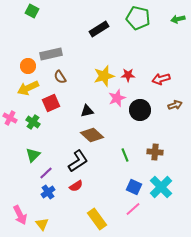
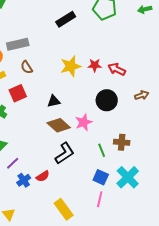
red arrow: (161, 79) -> (117, 69), moved, turned 42
pink star: (117, 98) -> (84, 122), moved
green line: (125, 155) -> (102, 150), moved
black L-shape: (78, 161) -> (65, 153), moved
blue cross: (48, 192) -> (24, 180), moved
pink line: (133, 209) -> (100, 199), turned -35

